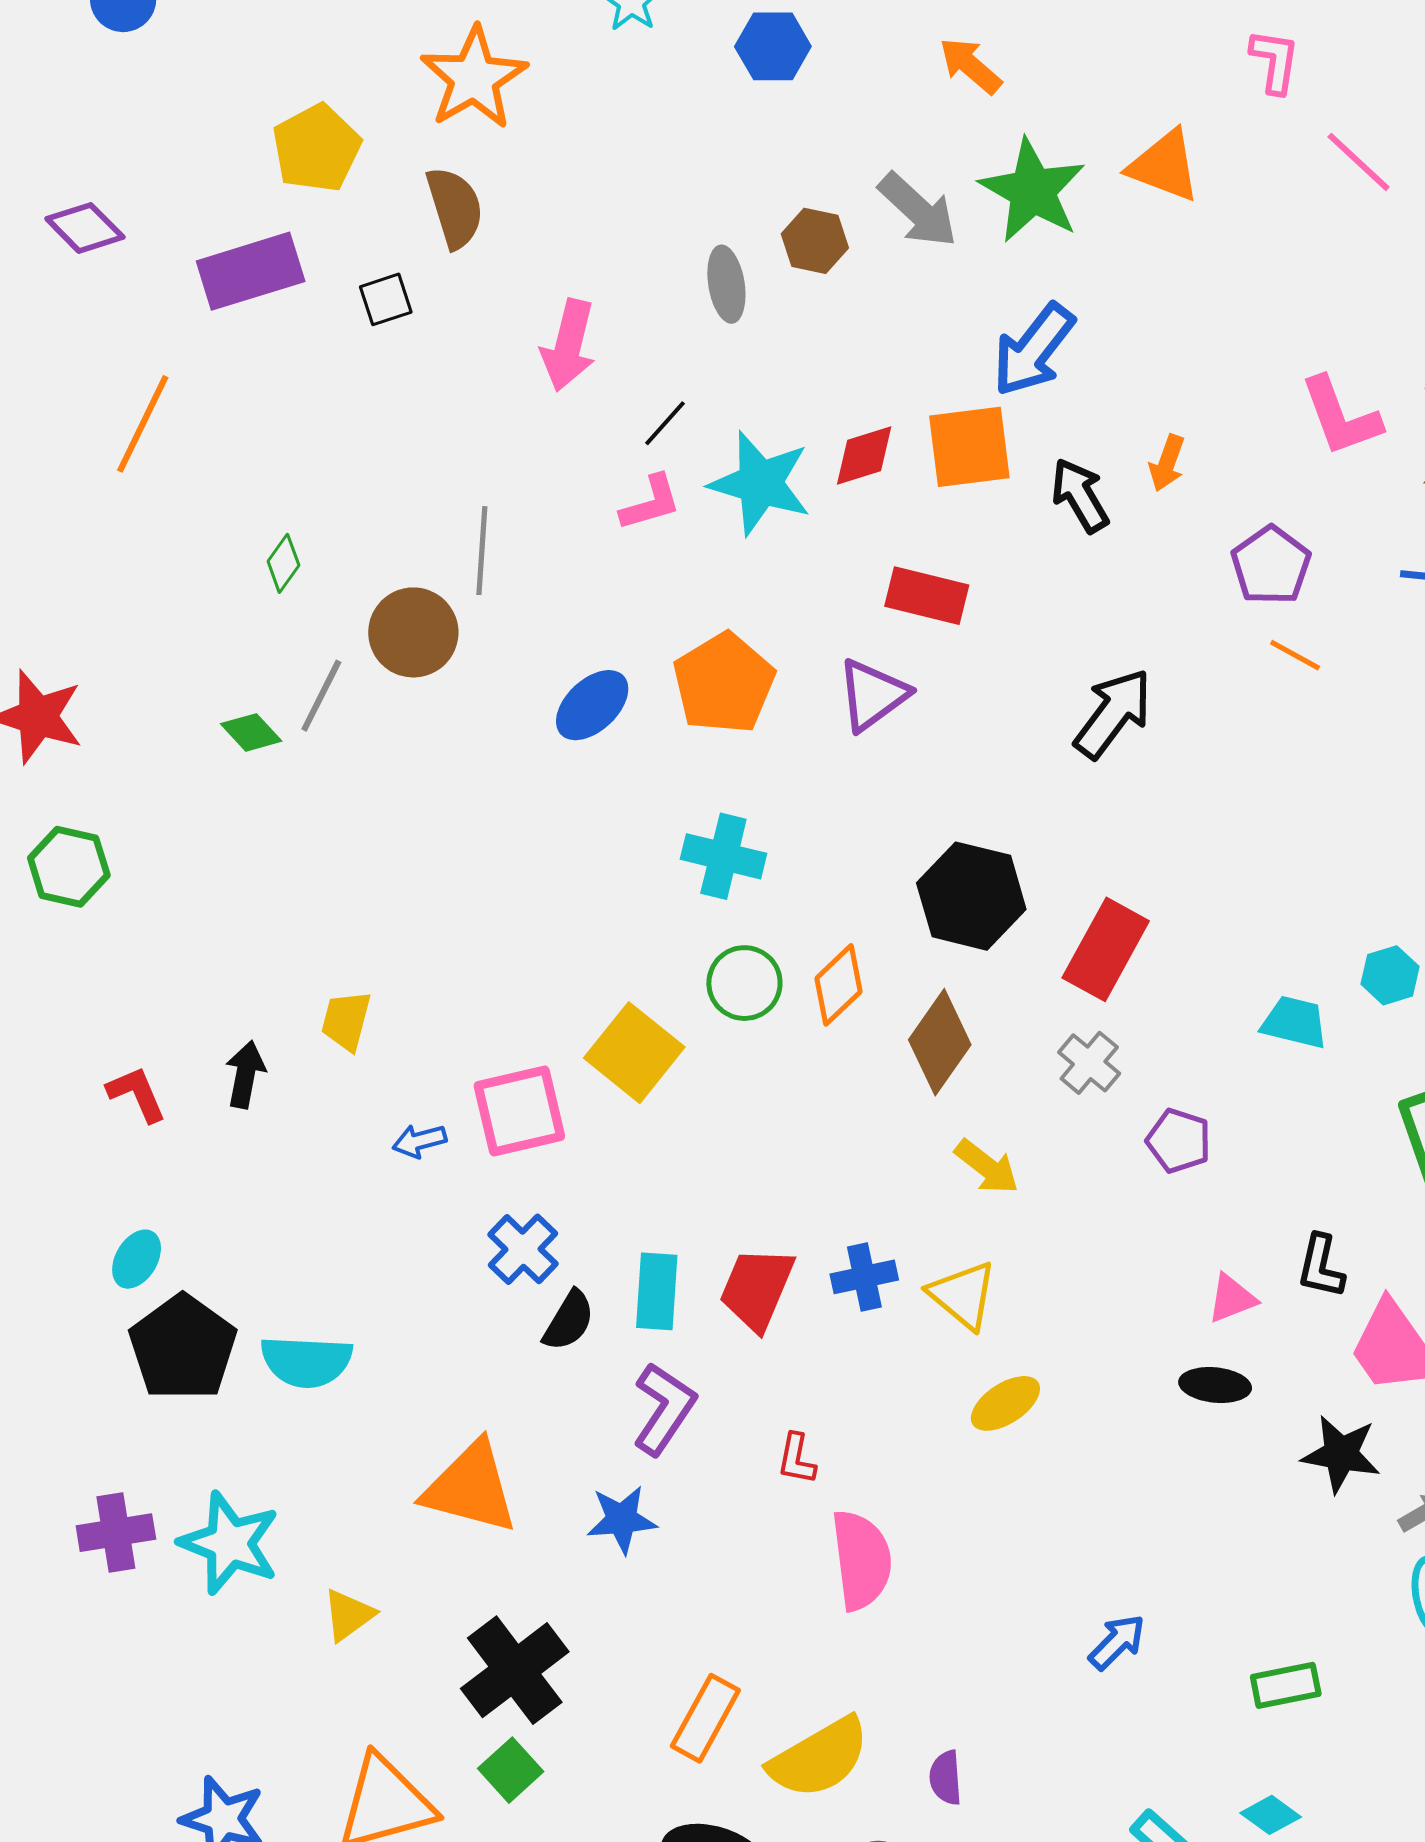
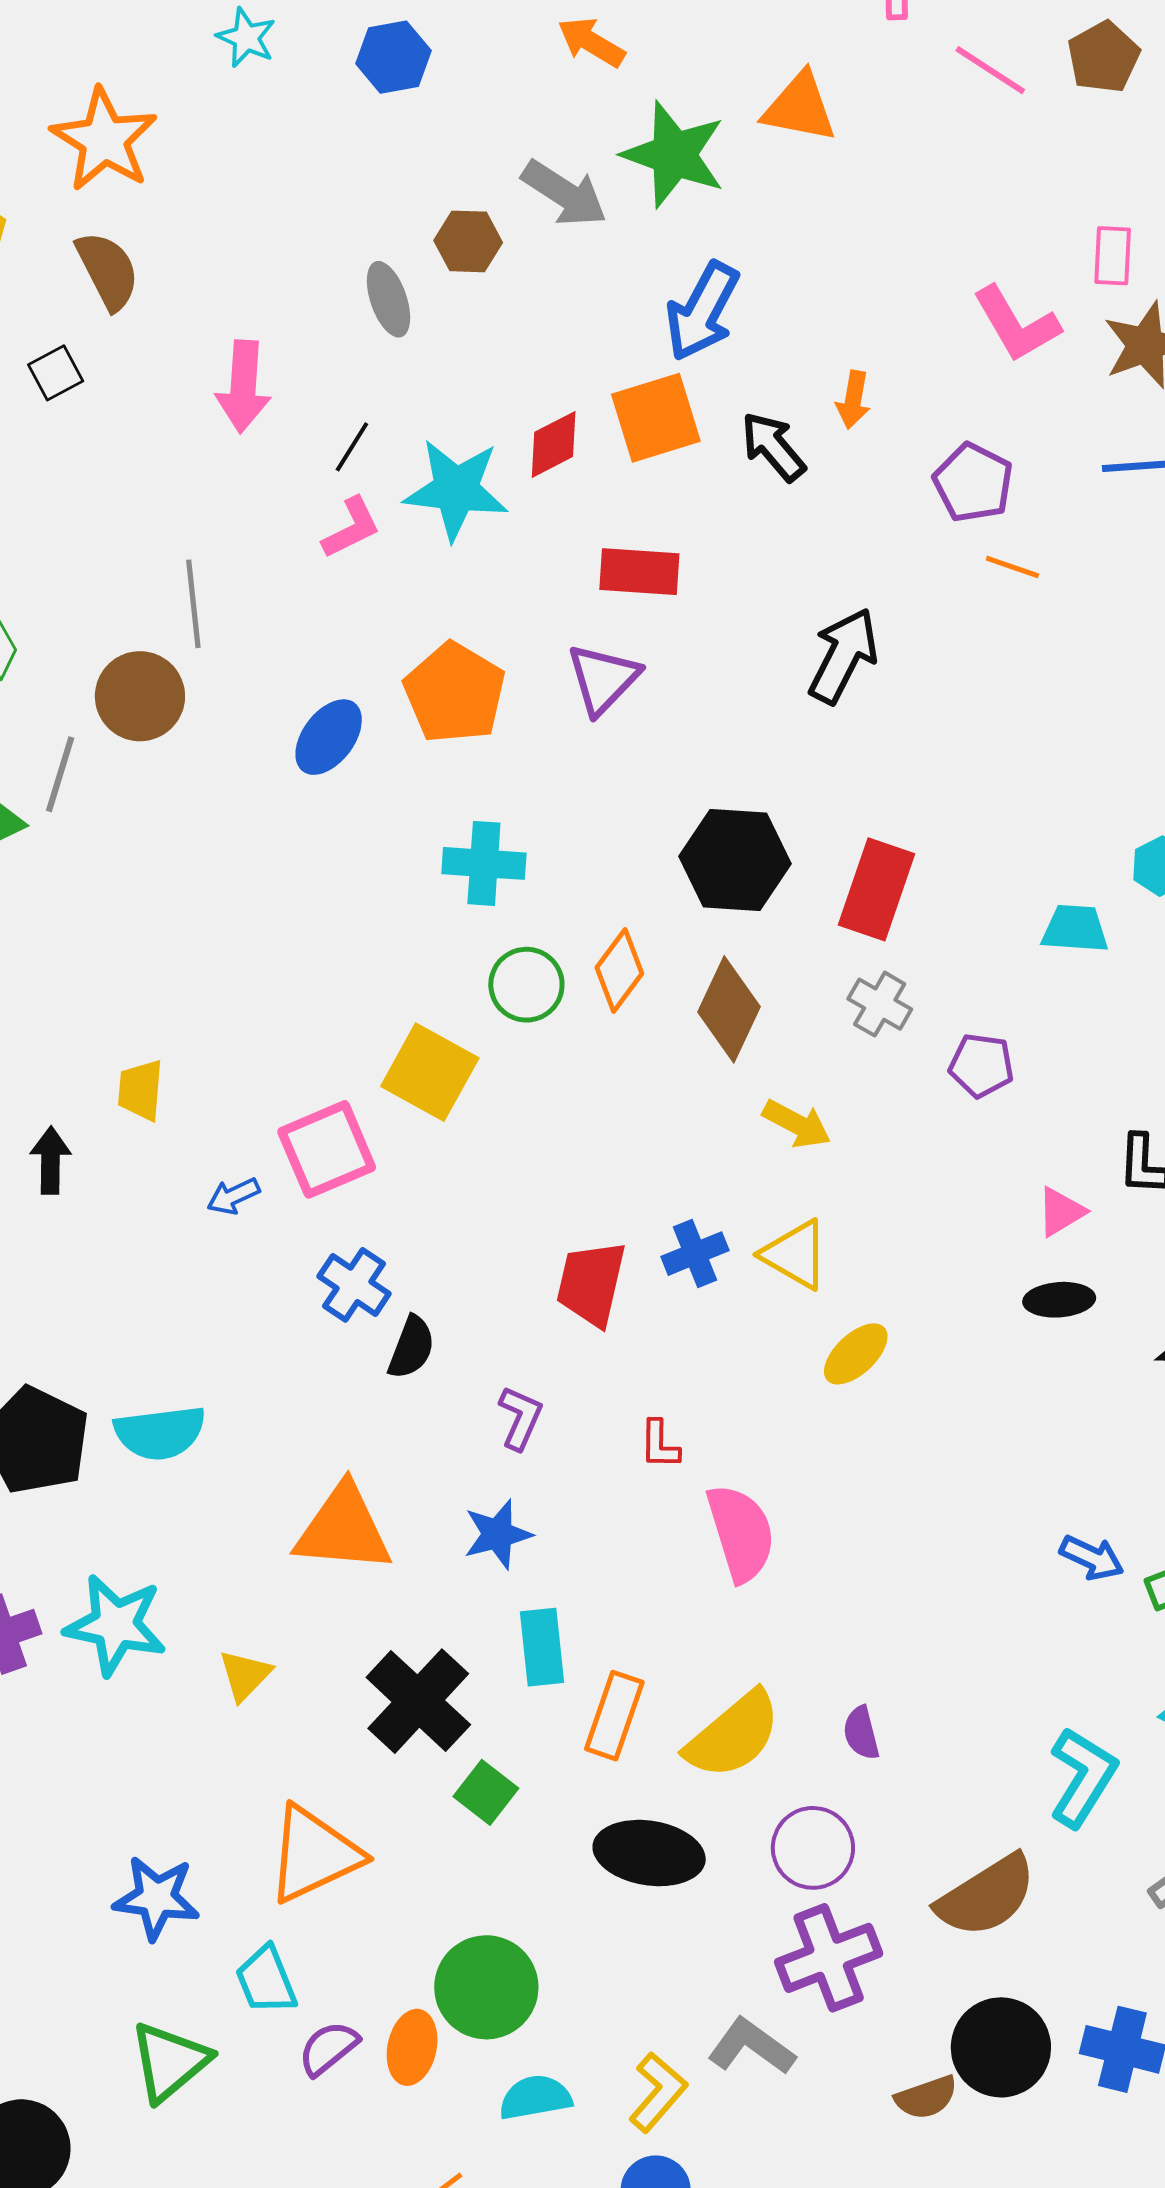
cyan rectangle: (657, 1291) -> (542, 1647), moved
purple L-shape: (664, 1409) -> (520, 1418), size x0.7
blue arrow: (1117, 1642) -> (1092, 1558), moved, turned 80
green square: (511, 1770) -> (486, 1792), moved

